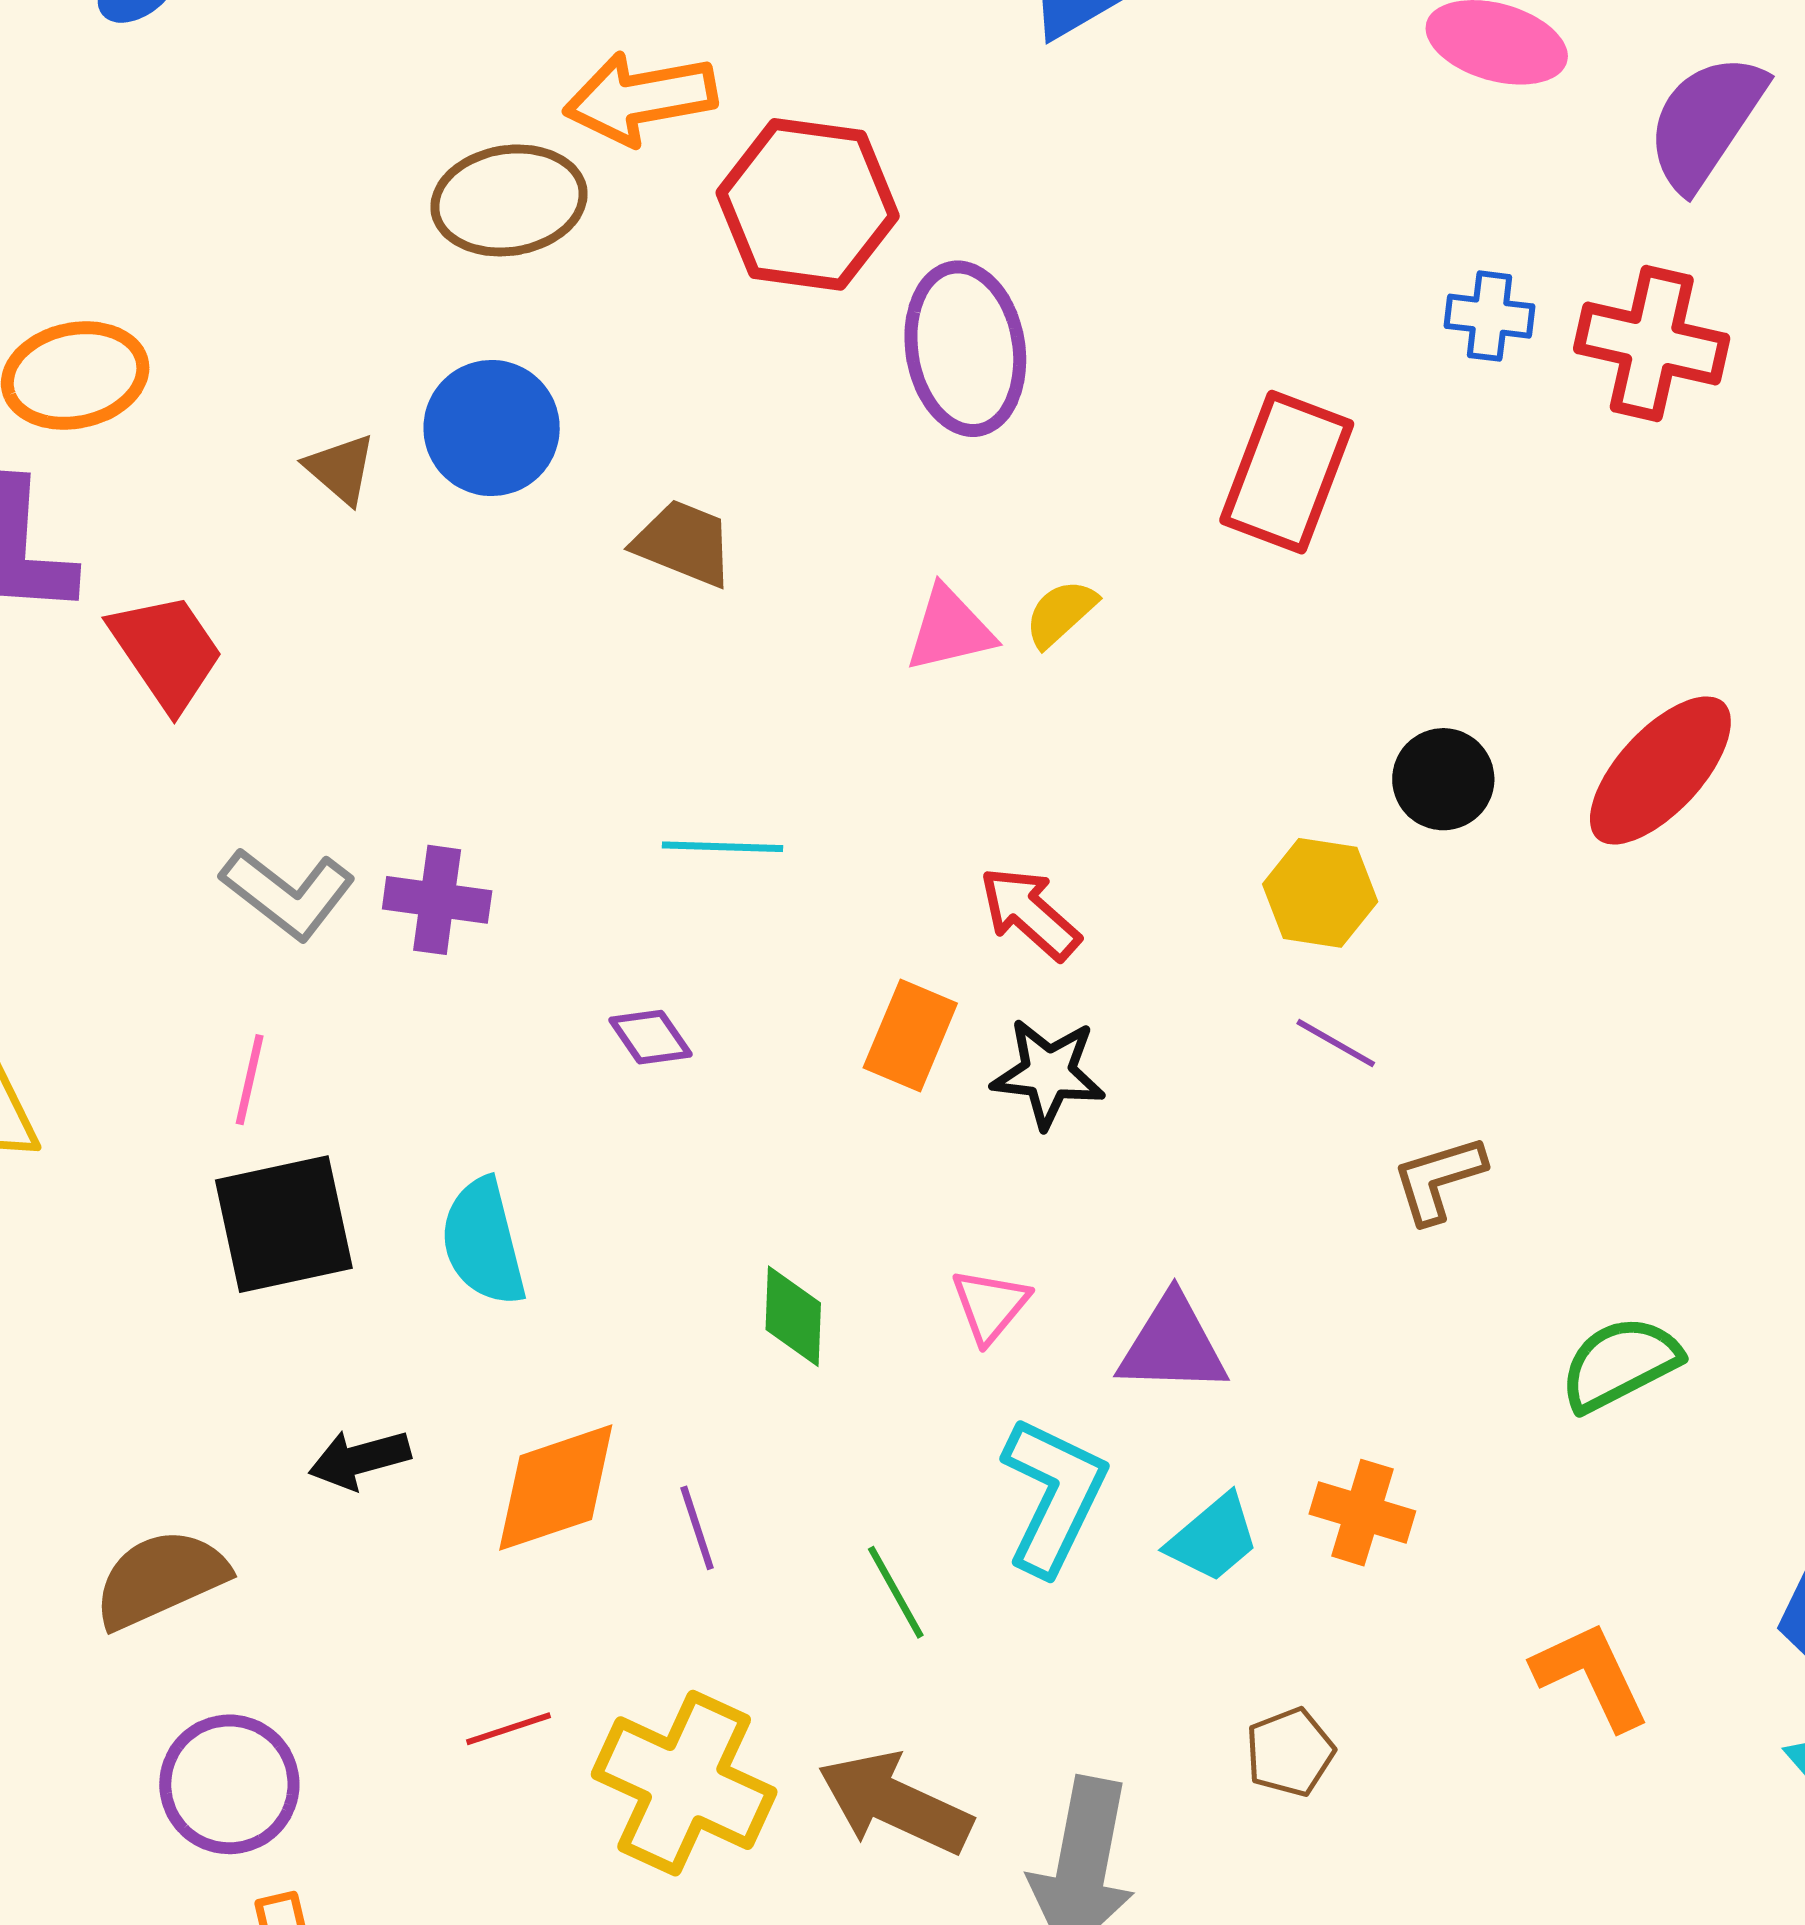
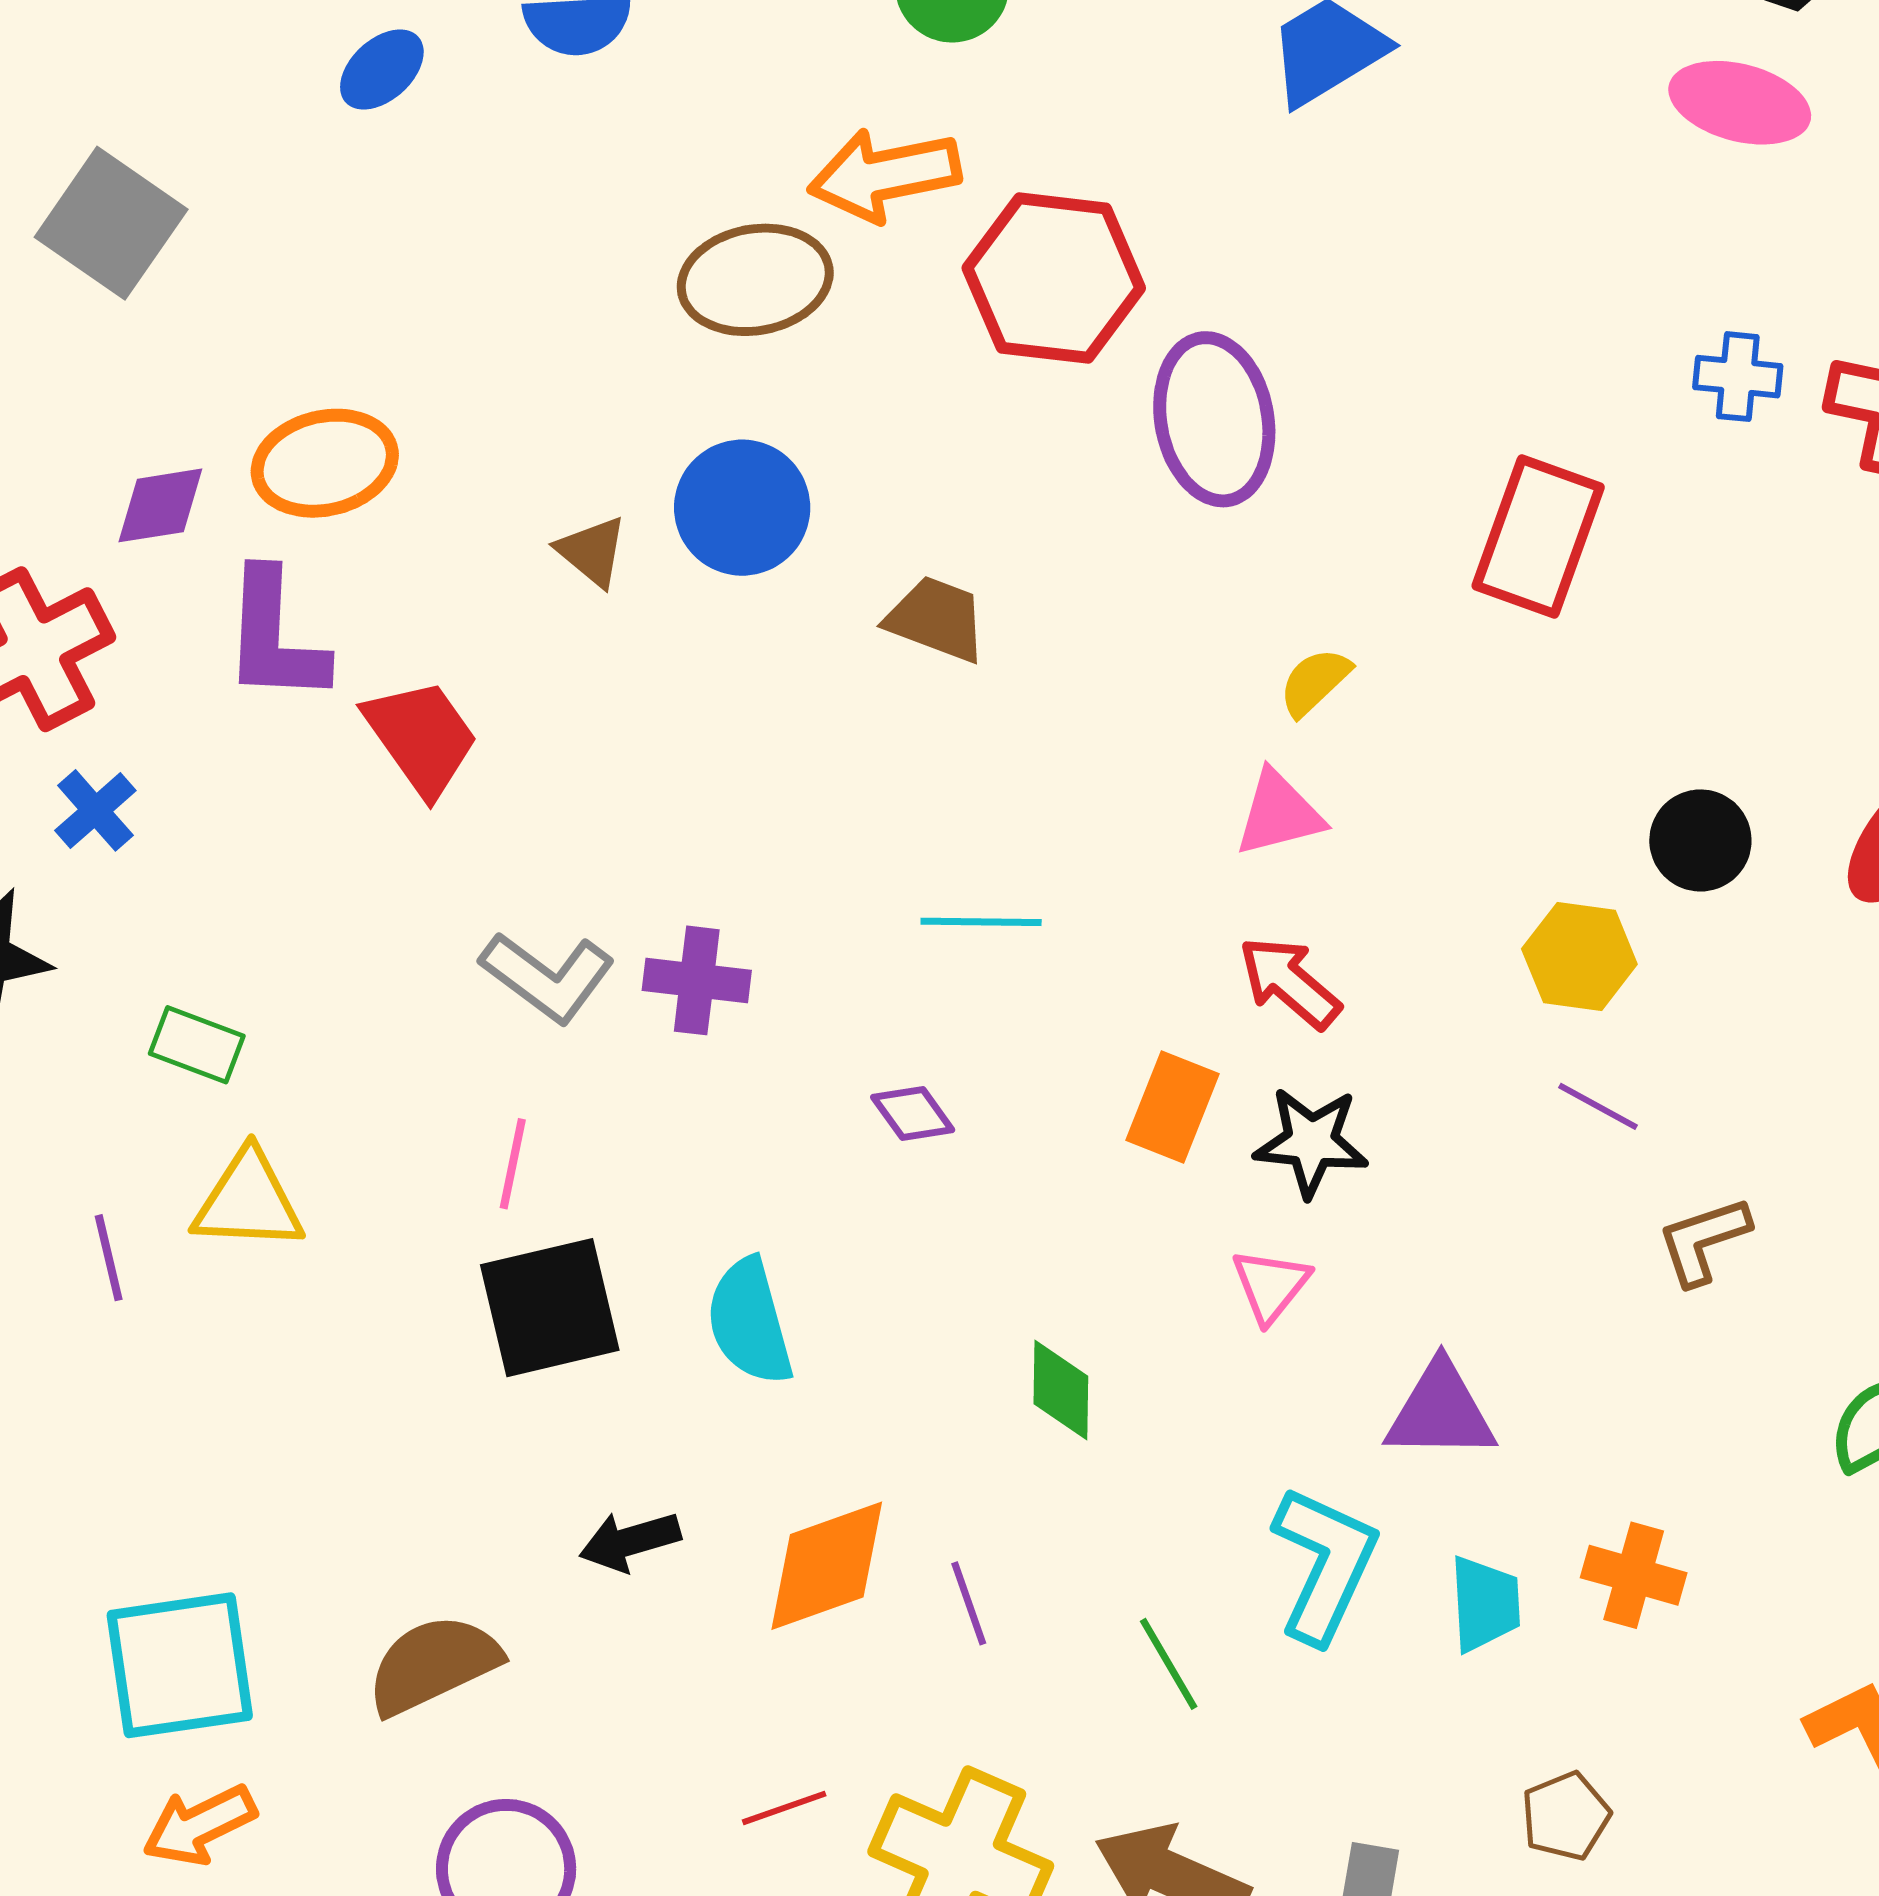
pink triangle: (950, 629) -> (1279, 814), moved
pink triangle: (990, 1305) -> (1271, 1285), moved
cyan trapezoid: (1213, 1538) -> (1485, 1604), turned -52

